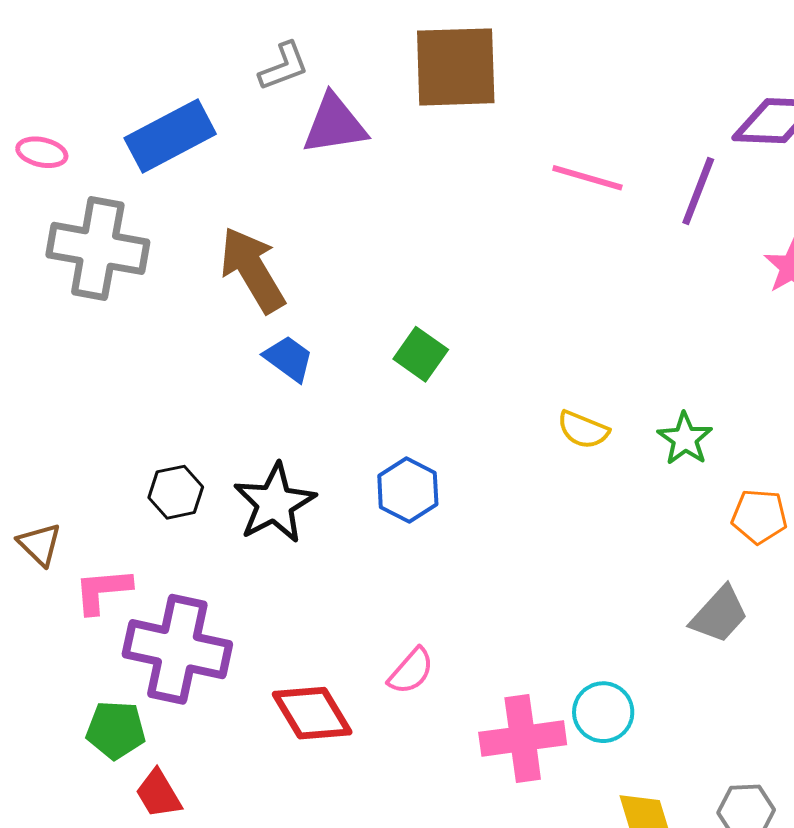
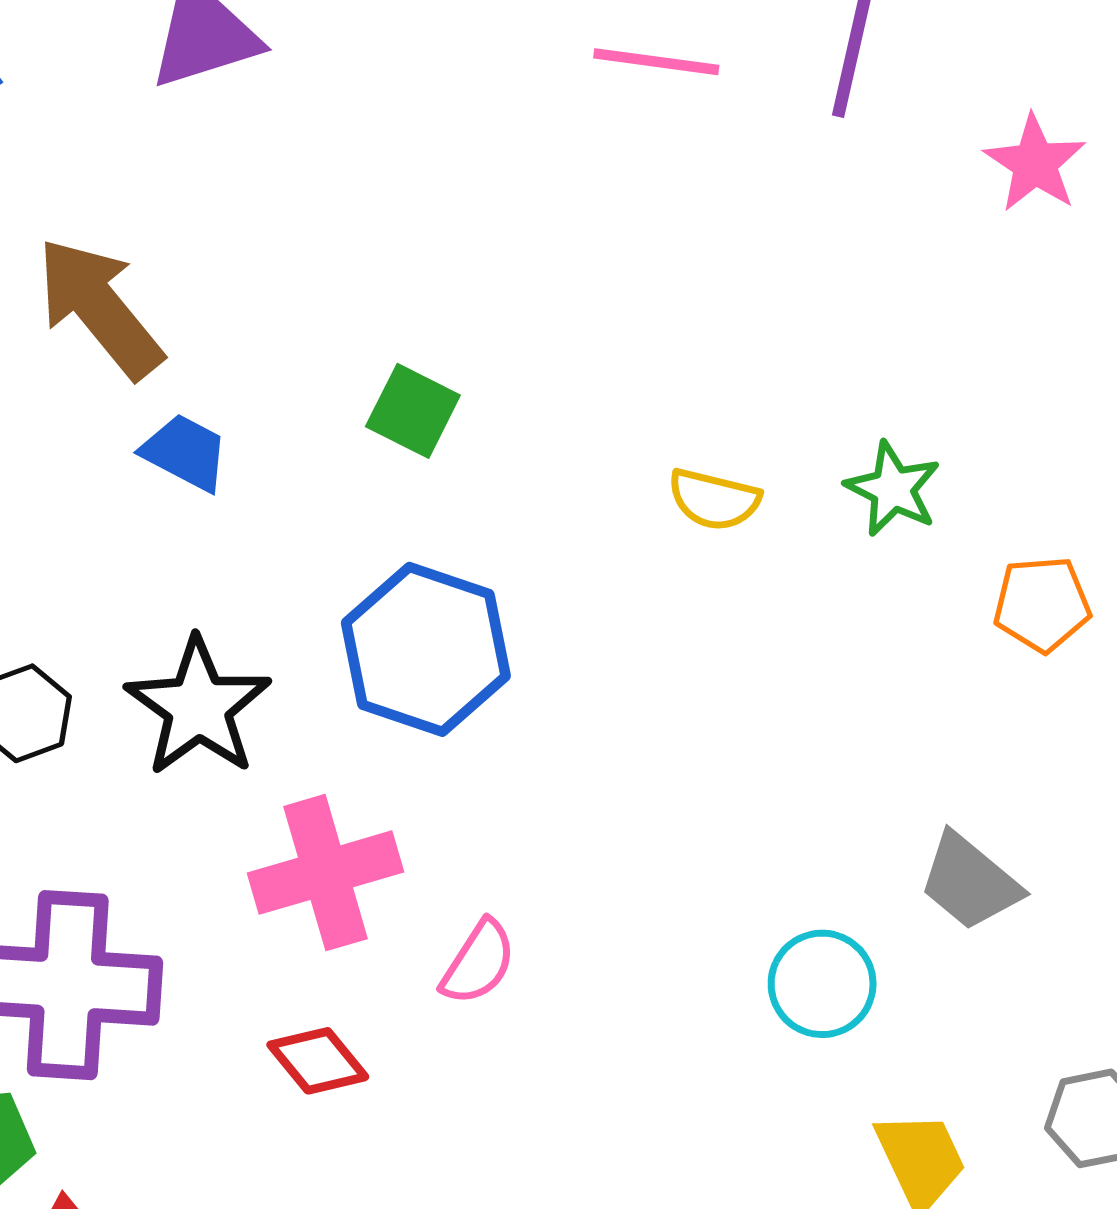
blue hexagon: (408, 490) -> (426, 649), size x1.5
gray trapezoid: (719, 615) -> (970, 882), moved, turned 96
red diamond: (312, 713) -> (318, 1061), size x0.7
pink cross: (523, 738) -> (325, 873), moved

